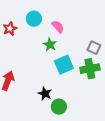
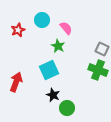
cyan square: (64, 65) -> (49, 70), moved
green cross: (90, 69) -> (98, 70), turned 30

